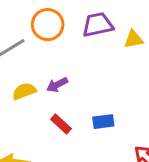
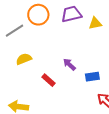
purple arrow: (57, 85) -> (69, 64), moved, turned 72
blue rectangle: (103, 122) -> (92, 77), moved

